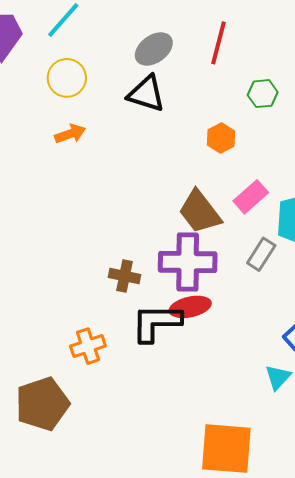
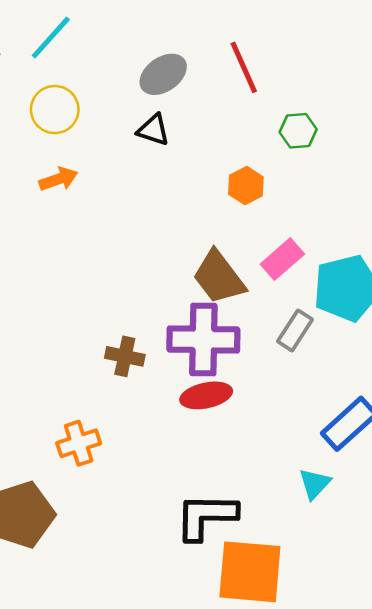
red line: (219, 43) -> (244, 67), turned -39
black triangle: (146, 94) -> (153, 130), size x0.7
black L-shape: (156, 323) -> (206, 516), moved

